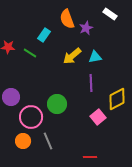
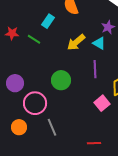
purple star: (86, 28) -> (108, 27), moved
cyan triangle: (95, 57) -> (99, 43), turned 40
green circle: (57, 104) -> (61, 80), moved
orange circle: (23, 141) -> (19, 127), moved

